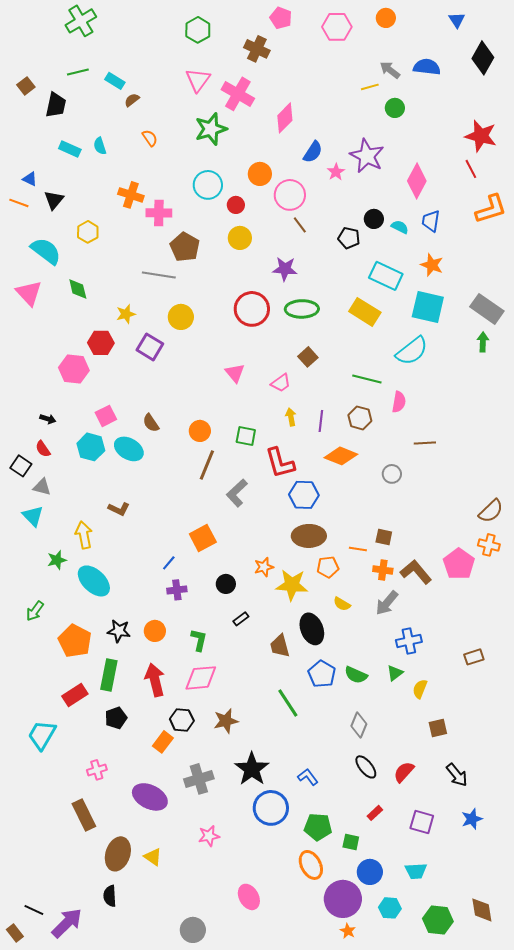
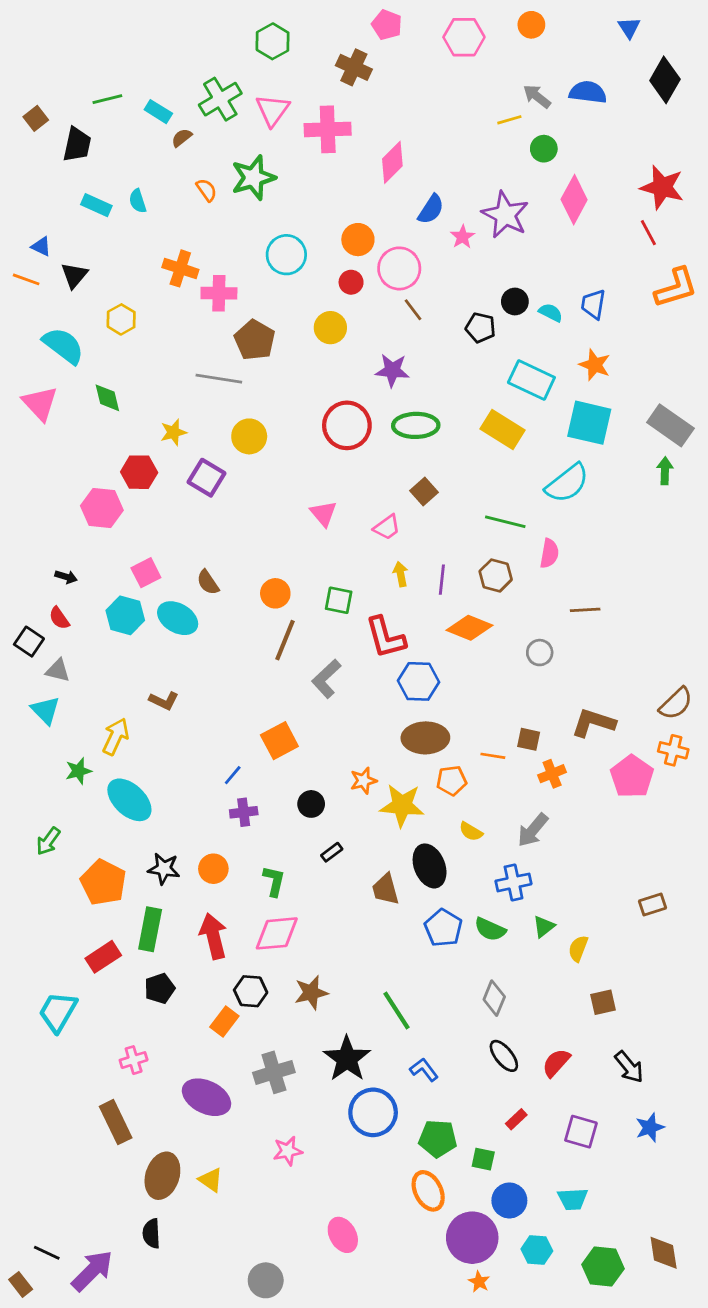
green cross: (81, 21) -> (220, 99), moved
pink cross: (238, 94) -> (328, 129), turned -32
green star: (211, 129) -> (253, 178), moved
pink diamond: (417, 181) -> (574, 200), moved
red circle: (236, 205) -> (351, 282), moved
yellow arrow: (84, 535) -> (116, 737), turned 36
orange cross: (383, 570) -> (552, 774), moved, turned -30
brown L-shape: (416, 572) -> (593, 723), moved, turned -32
blue cross: (409, 641) -> (514, 882), moved
green line: (288, 703) -> (396, 1010), moved

